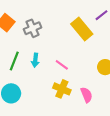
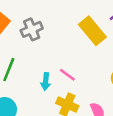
cyan arrow: (35, 60) -> (46, 81), moved

